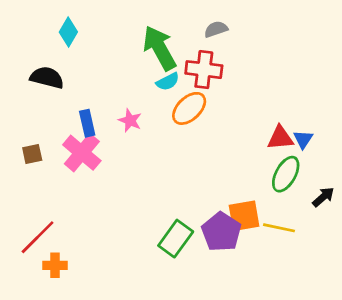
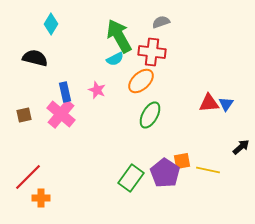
cyan semicircle: (168, 82) -> (115, 59), moved
green ellipse: (286, 174) -> (150, 115), moved
orange square: (244, 216) -> (182, 161), size x0.7

